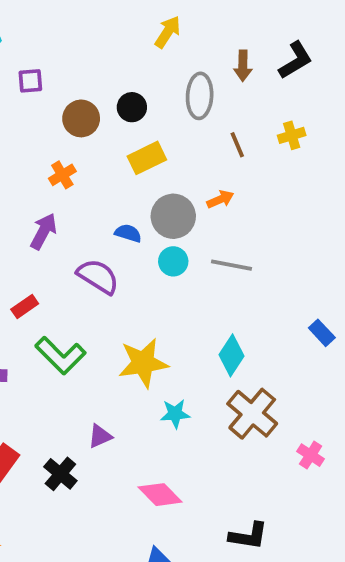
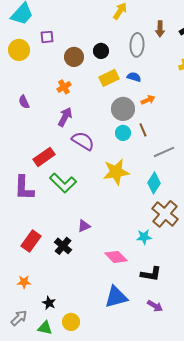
brown line: (237, 145) -> (143, 130), moved
purple arrow: (44, 231) -> (65, 117), moved
blue semicircle: (128, 233) -> (134, 77), moved
gray line: (232, 265) -> (164, 152), moved, turned -35
red rectangle: (25, 306) -> (44, 157), size x1.5
yellow star: (143, 363) -> (116, 172), moved
cyan star: (175, 414) -> (144, 237), moved
black L-shape: (248, 536) -> (151, 274), moved

